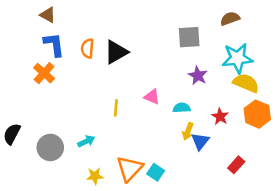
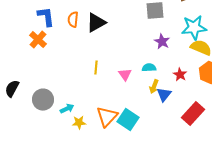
pink triangle: (152, 97) -> (125, 75), moved, turned 32
cyan arrow: (86, 141) -> (67, 109), moved
red rectangle: (236, 165) -> (193, 114), size x1.6
cyan square: (156, 172) -> (128, 120), size x1.5

